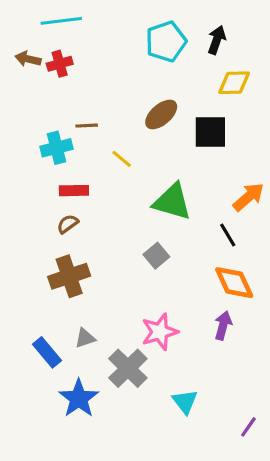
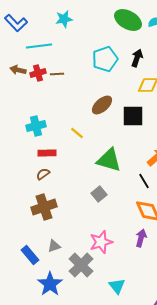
brown line: (87, 126) -> (57, 74), moved

